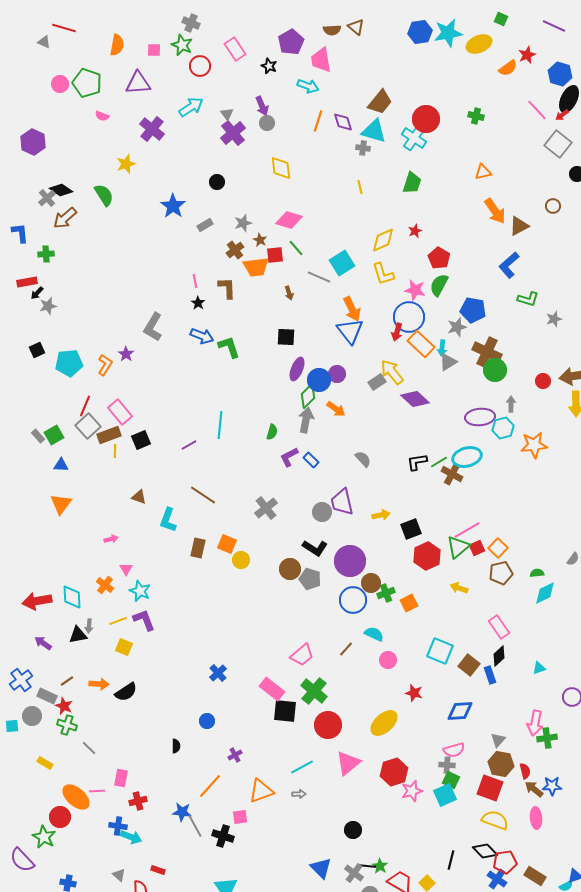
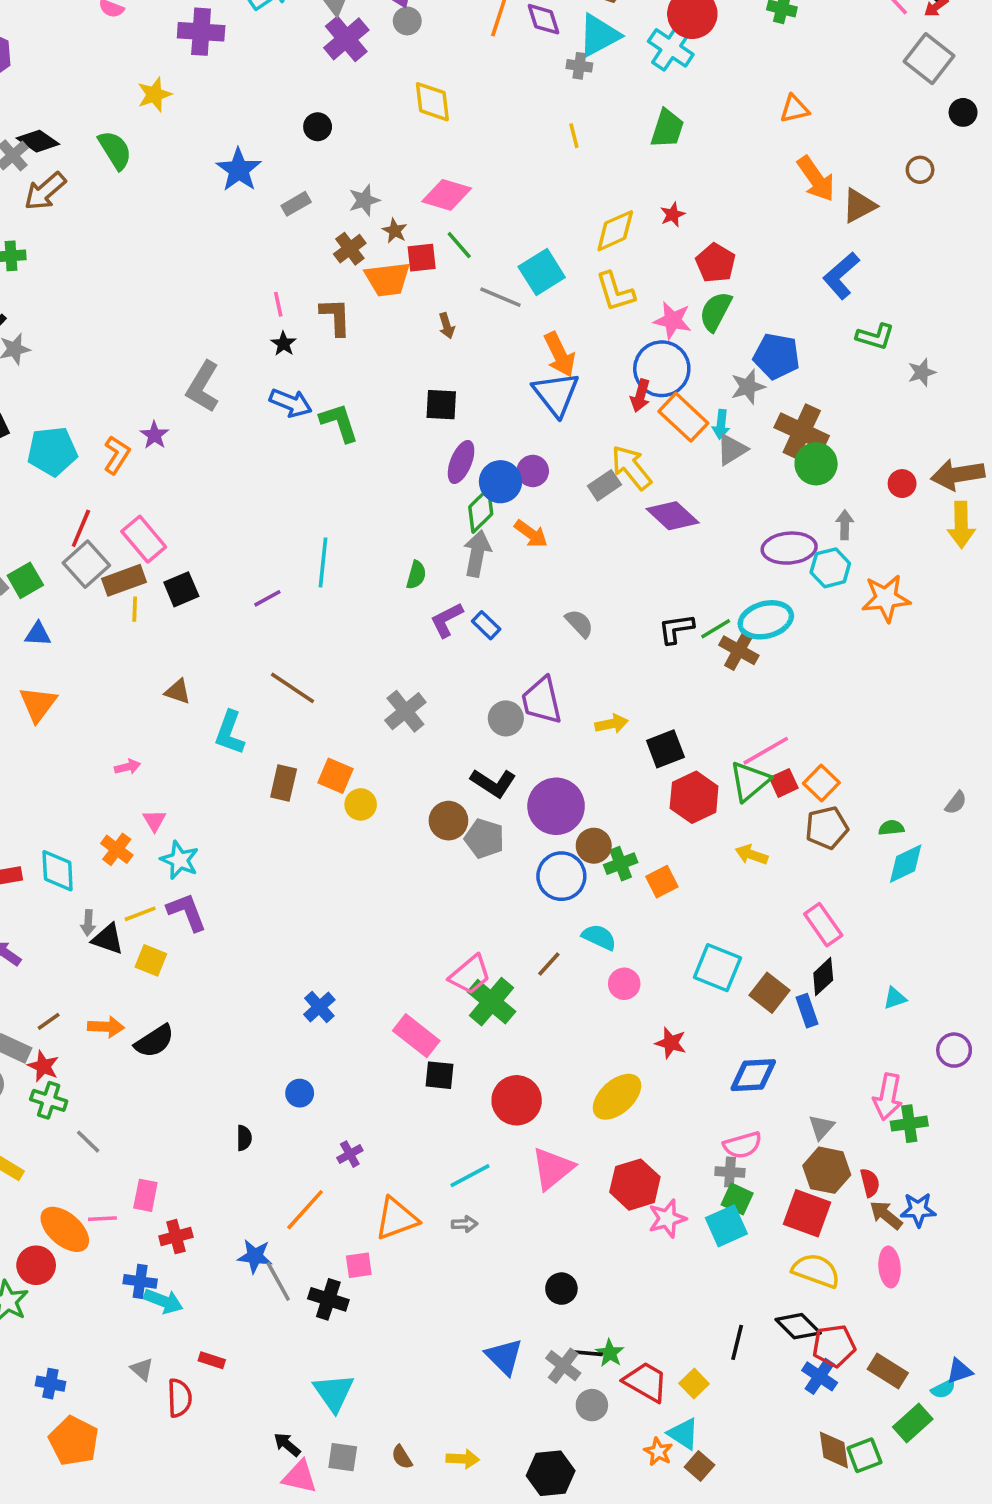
purple cross: (152, 129) -> (201, 32), turned -35
cyan triangle: (374, 131) -> (599, 35), turned -44
black triangle: (78, 635) -> (108, 939), moved, turned 30
green cross: (314, 691) -> (491, 1002), moved
black square: (285, 711) -> (440, 1075), size x0.7

